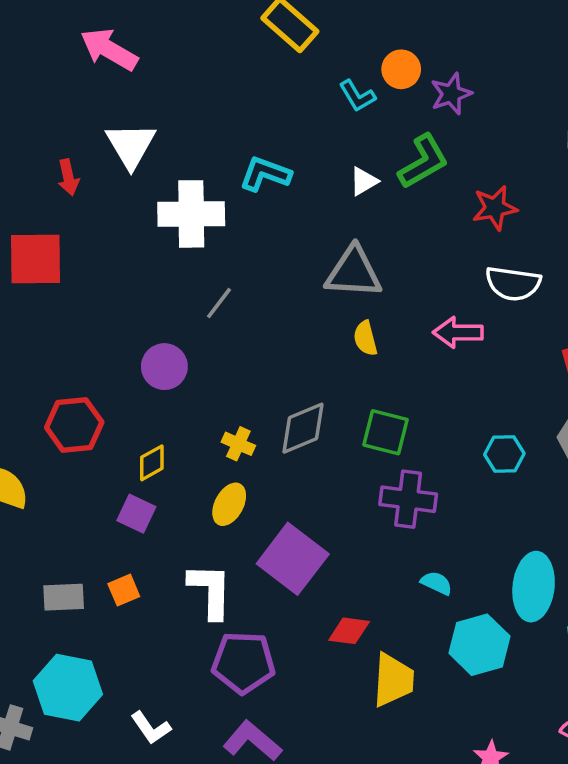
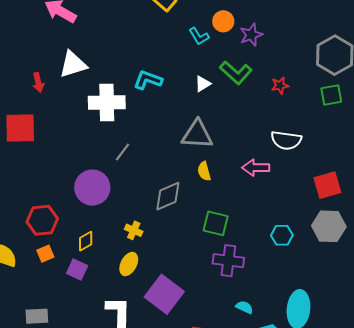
white triangle: (131, 145) -> (73, 64), turned 44
green L-shape: (423, 162) -> (236, 73), turned 72
red star: (495, 208) -> (280, 85), moved, size x0.7
purple circle: (164, 367) -> (92, 188), size x1.4
gray diamond: (303, 428) -> (168, 196), moved
orange square: (124, 590) -> (45, 254), moved

